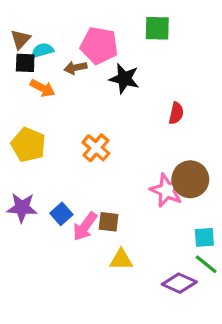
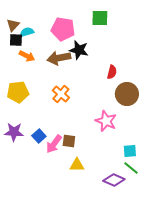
brown arrow: (76, 68) -> (59, 58), moved, size x1.6
yellow pentagon: (28, 145) -> (18, 92), turned -30
brown circle: (190, 179) -> (127, 94), moved

